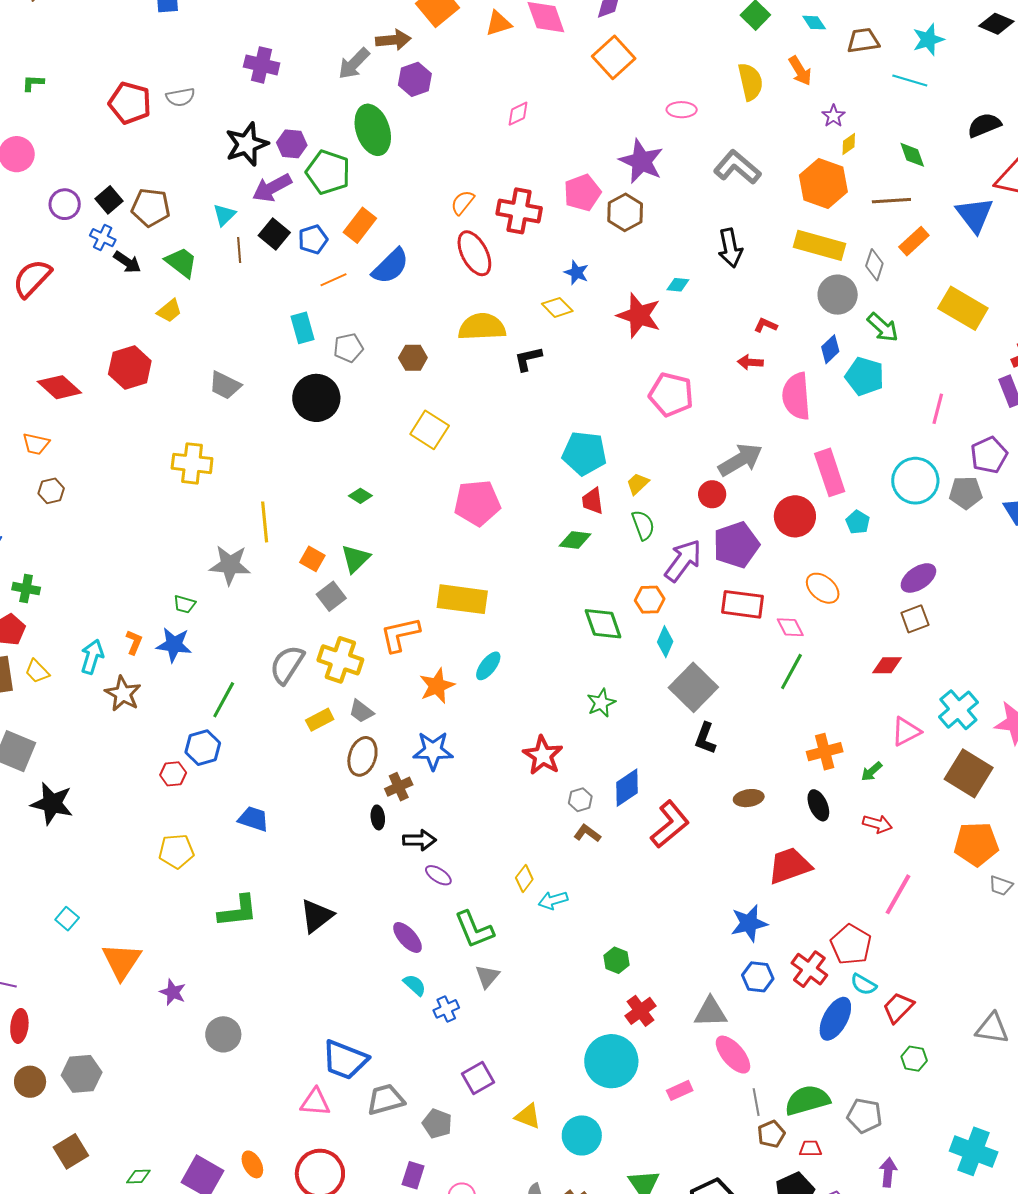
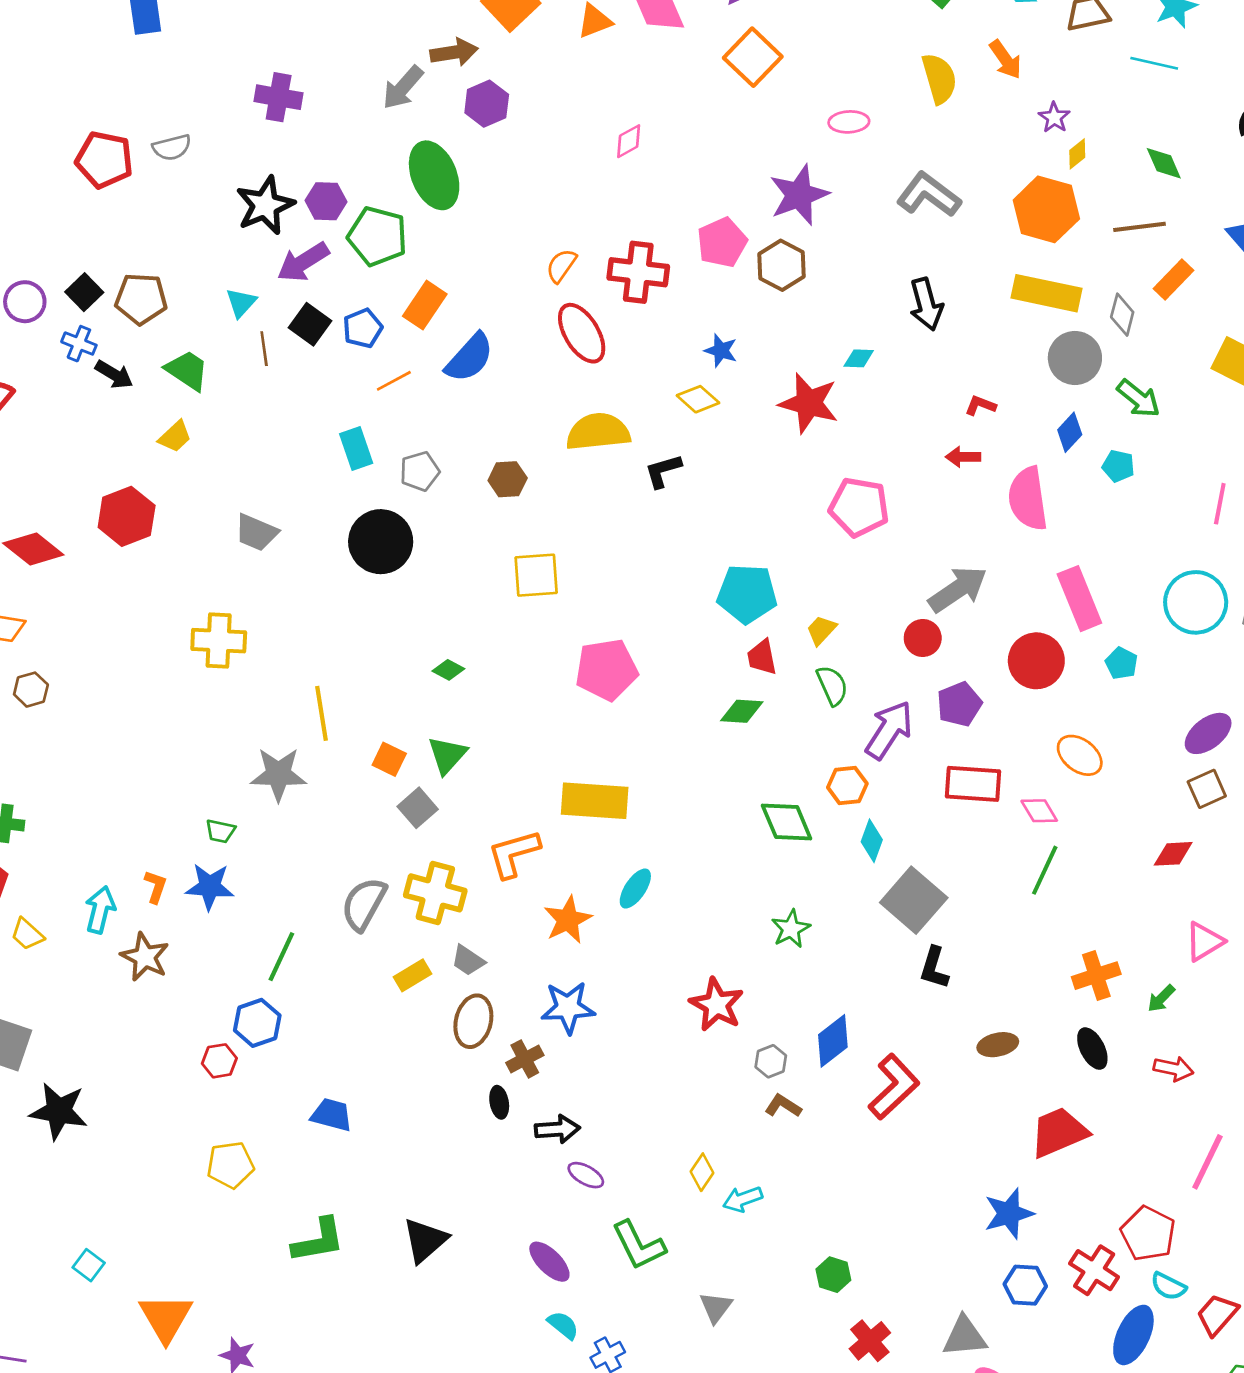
purple star: (641, 161) -> (799, 195), turned 30
cyan pentagon: (865, 376) -> (1118, 466), size x0.6
yellow square: (430, 430) -> (536, 575), turned -33
purple pentagon: (736, 545) -> (959, 704), size x0.7
gray triangle: (487, 976) -> (716, 1307), moved

